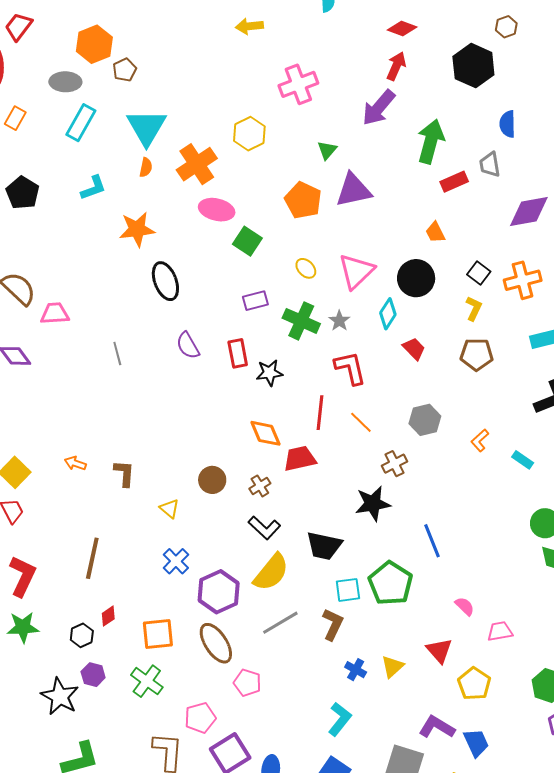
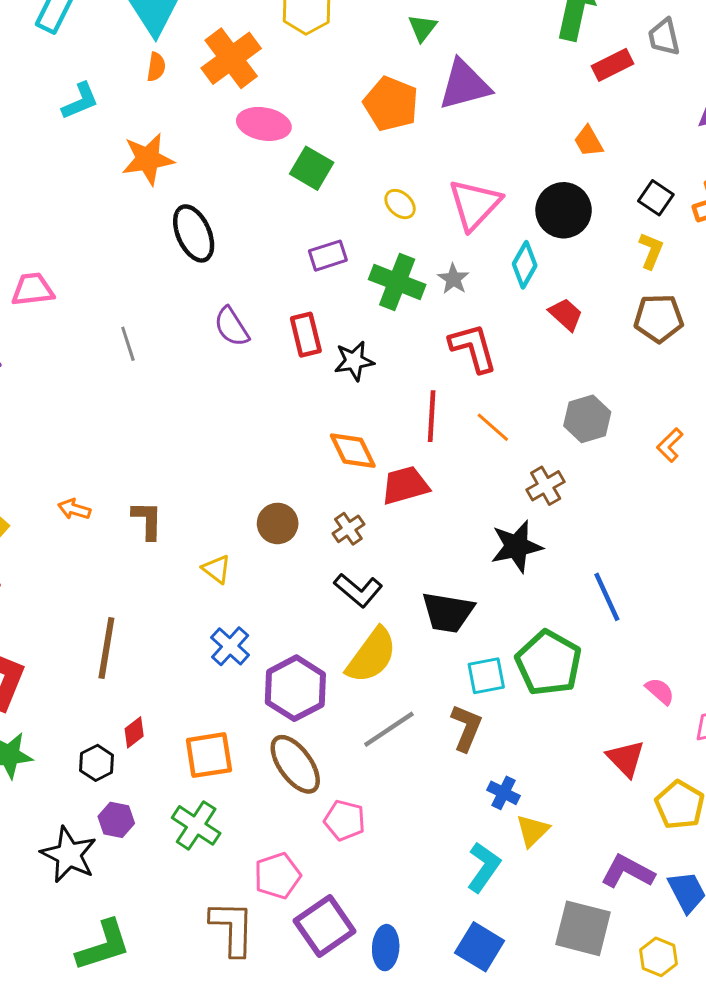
yellow triangle: (392, 667) -> (533, 831), moved

